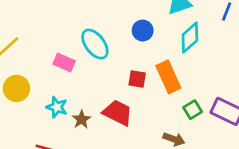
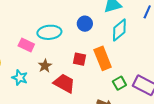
cyan ellipse: (95, 44) -> (49, 32), turned -60
brown star: (81, 119) -> (45, 66), moved

